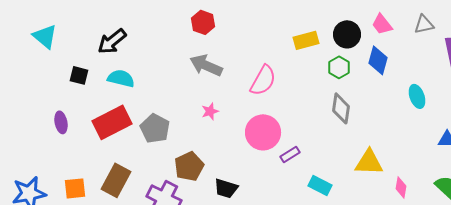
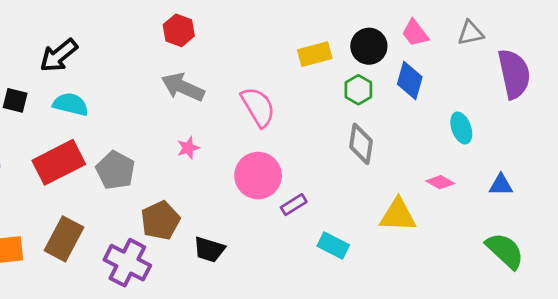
pink semicircle: (263, 80) -> (258, 107), turned -60
pink diamond: (401, 187) -> (440, 182), moved, turned -70

